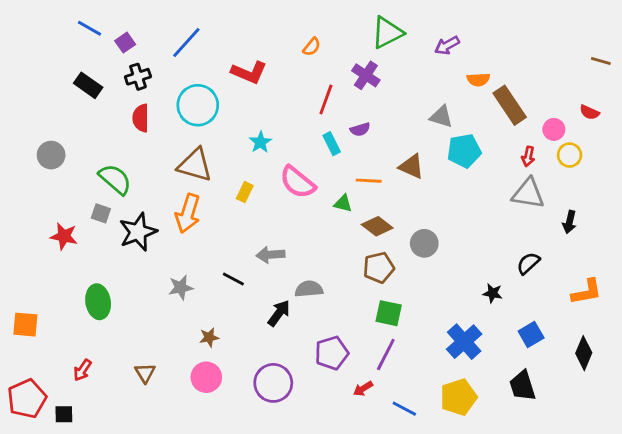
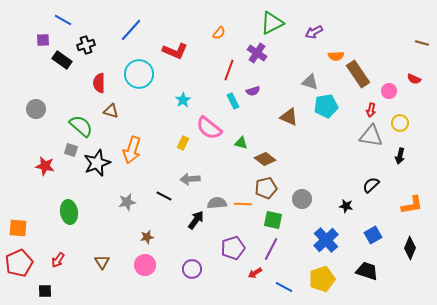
purple square: (125, 43) -> (43, 40), moved, turned 32
black cross: (138, 77) -> (86, 45), moved
yellow circle: (570, 155) -> (400, 123), moved
brown triangle: (195, 165) -> (111, 111), moved, size x0.6
orange line: (369, 181) -> (243, 204), moved
yellow rectangle: (245, 192) -> (183, 143), moved
gray circle: (424, 243) -> (302, 199), moved
purple circle: (273, 383) -> (192, 269), size x0.7
black trapezoid: (523, 386) -> (367, 271), turned 125
red pentagon: (27, 399) -> (19, 263), moved

